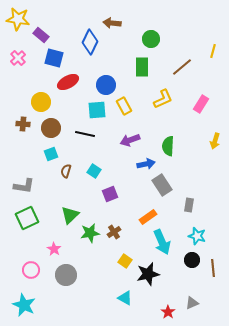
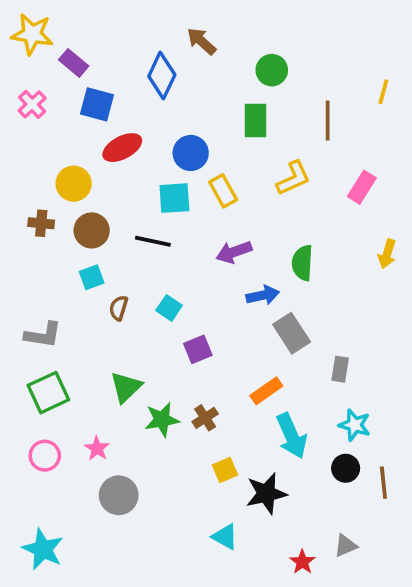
brown arrow: (112, 23) -> (201, 41), turned 36
brown line: (182, 67) -> (328, 121), turned -50
yellow square: (125, 261) -> (225, 470), turned 32
pink circle: (31, 270) -> (45, 456), moved

